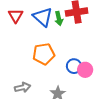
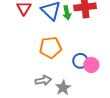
gray arrow: (23, 87) -> (43, 80), moved

